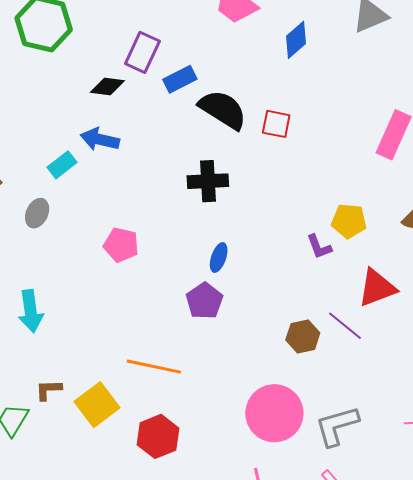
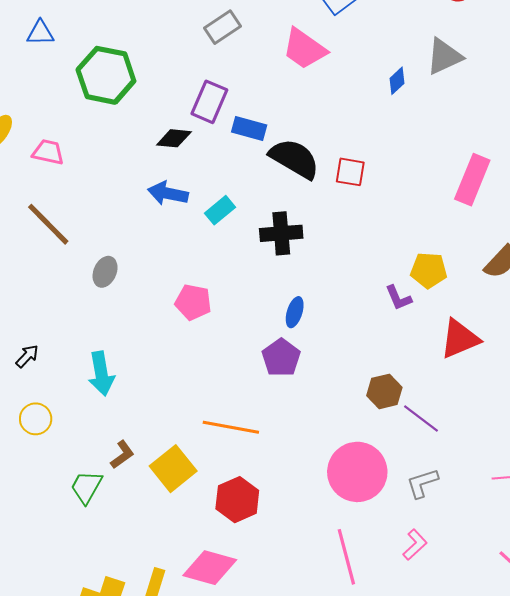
blue diamond: (296, 40) -> (397, 81), moved, size x0.7
blue rectangle: (180, 79) -> (249, 128), turned 44
cyan rectangle: (62, 165) -> (220, 210), moved
purple line: (345, 326) -> (421, 418), moved
brown L-shape: (49, 390) -> (122, 455), turned 148
gray L-shape: (337, 426) -> (422, 483), size x0.7

